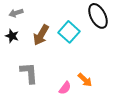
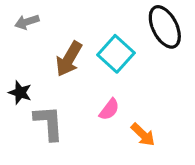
black star: (12, 36) -> (20, 93), moved
pink semicircle: (65, 88) -> (109, 109), moved

